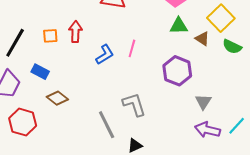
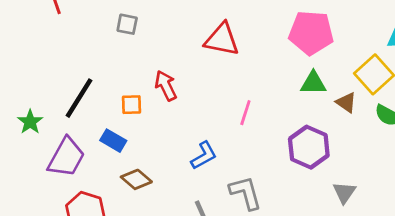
red arrow: (75, 32) -> (166, 86), turned -30
orange square: (50, 36) -> (131, 105), moved
blue L-shape: (105, 55) -> (204, 155), moved

